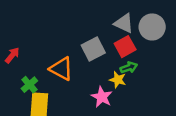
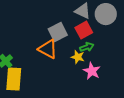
orange triangle: (61, 69) -> (48, 49), moved
pink star: (102, 97) -> (92, 71), moved

